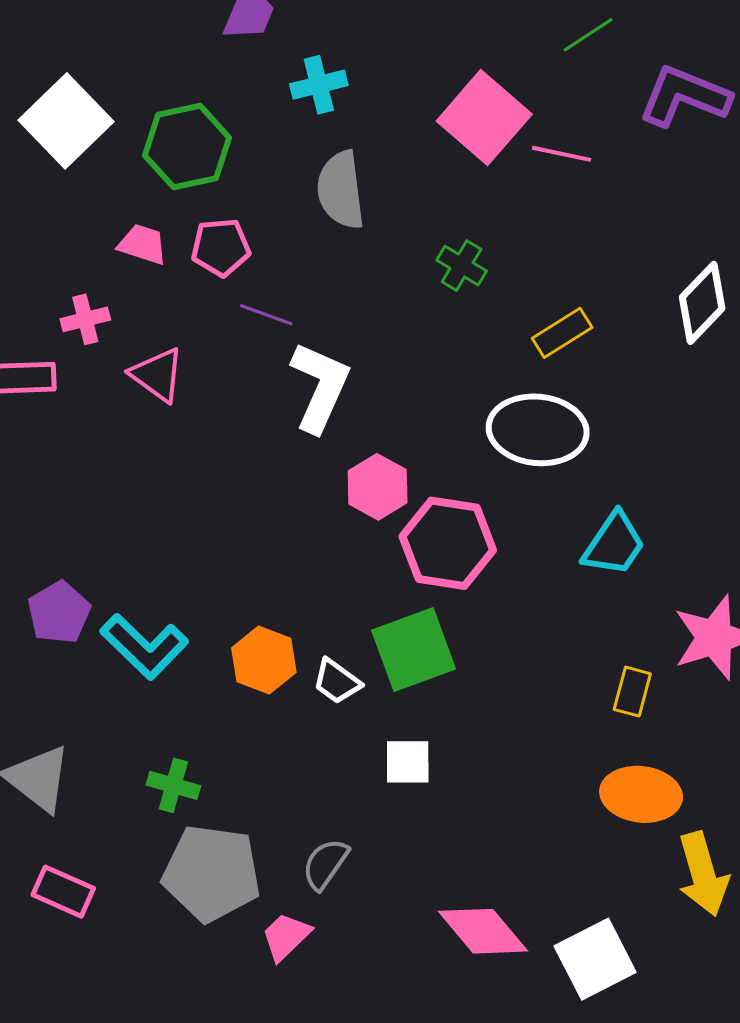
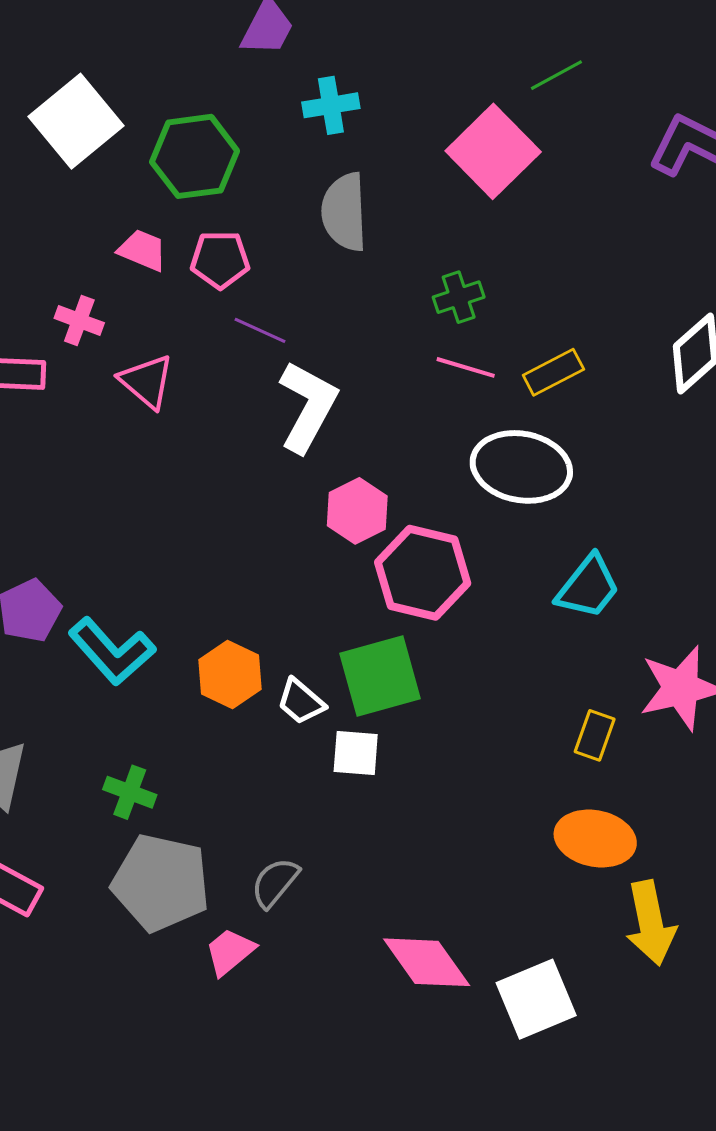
green line: (588, 35) -> (556, 75), moved
pink line: (562, 154) -> (466, 367), moved
green cross: (462, 266) -> (459, 297), turned 36
pink cross: (85, 319) -> (79, 321), turned 30
white square: (408, 762) -> (356, 753), moved

